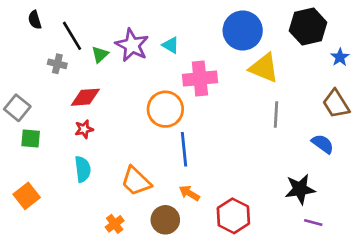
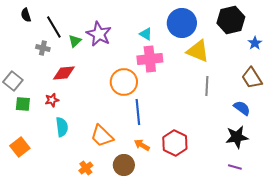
cyan triangle: (171, 45) -> (146, 34), moved
red star: (84, 129) -> (52, 100), moved
black star: (300, 189) -> (237, 137), moved
red hexagon: (233, 216) -> (175, 143), moved

